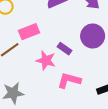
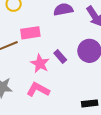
pink L-shape: (69, 80) -> (38, 90), moved

